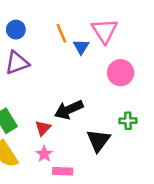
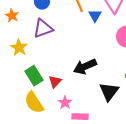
red triangle: (43, 128) -> (55, 82), moved

